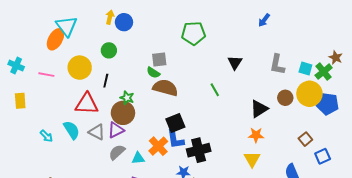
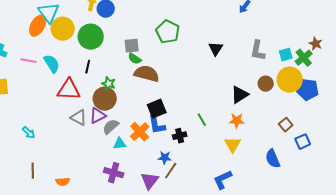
green pentagon: (194, 33) -> (168, 32), moved, turned 30
green circle: (109, 50) -> (91, 37), size x1.6
gray square: (159, 59) -> (132, 46), moved
yellow circle: (80, 68) -> (63, 29), moved
cyan square: (305, 69) -> (286, 55), turned -32
green line: (215, 90) -> (202, 120), moved
cyan semicircle: (72, 130) -> (52, 64), moved
cyan arrow: (46, 136) -> (29, 133), moved
black cross: (199, 150) -> (180, 136), size x0.6
gray semicircle: (117, 152) -> (111, 127), moved

